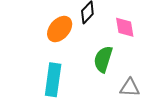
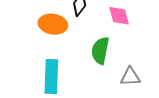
orange ellipse: (60, 29) -> (53, 24), turned 64

